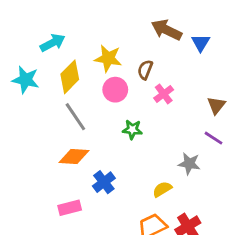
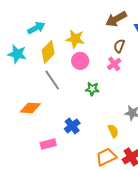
brown arrow: (166, 30) -> (116, 19), turned -55
brown semicircle: (145, 70) -> (119, 46), moved
orange diamond: (74, 157) -> (30, 108), moved
yellow semicircle: (162, 189) -> (113, 131), turned 96

